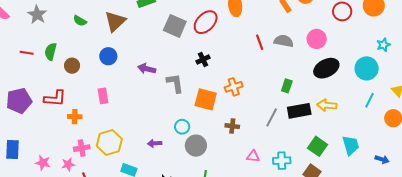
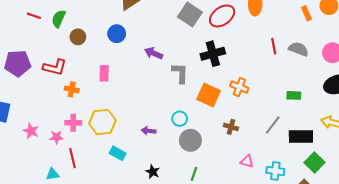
black cross: (203, 60) -> (213, 54), size x1.6
green rectangle: (287, 86) -> (294, 95), turned 64
orange cross: (234, 87) -> (239, 87), turned 30
black rectangle: (299, 111) -> (301, 137), moved

